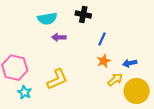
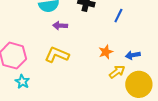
blue line: (102, 39) -> (118, 16), moved
yellow L-shape: (57, 79) -> (57, 55), moved, turned -135

